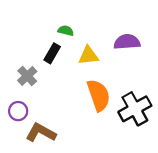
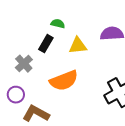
orange semicircle: (99, 95) -> (64, 81), moved, turned 88

